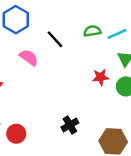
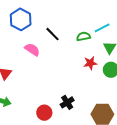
green semicircle: (92, 31) -> (83, 36), moved
red circle: (16, 134) -> (44, 113), moved

